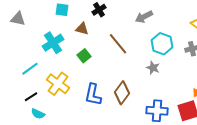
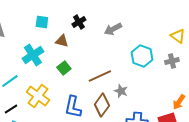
gray arrow: (144, 17) -> (113, 29), moved
brown line: (118, 44) -> (100, 76), moved, turned -75
gray star: (153, 68) -> (121, 91), moved

